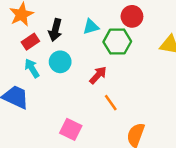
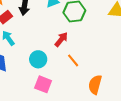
cyan circle: (60, 62) -> (38, 59), moved

